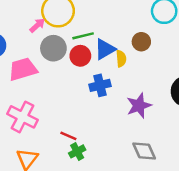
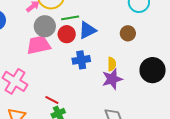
brown circle: (141, 42) -> (128, 33), moved
yellow semicircle: (121, 59) -> (112, 64), moved
pink trapezoid: (23, 69) -> (39, 45), moved

